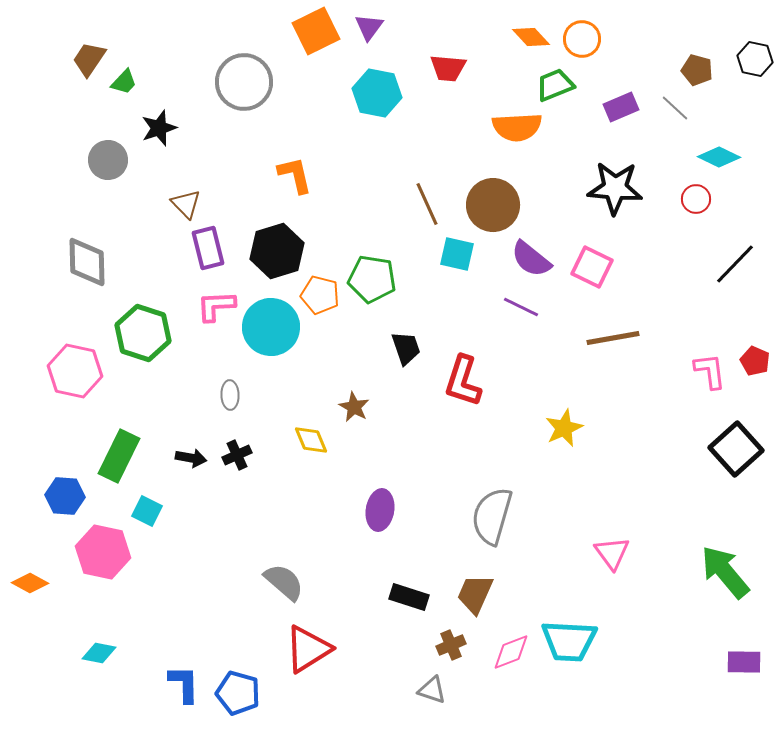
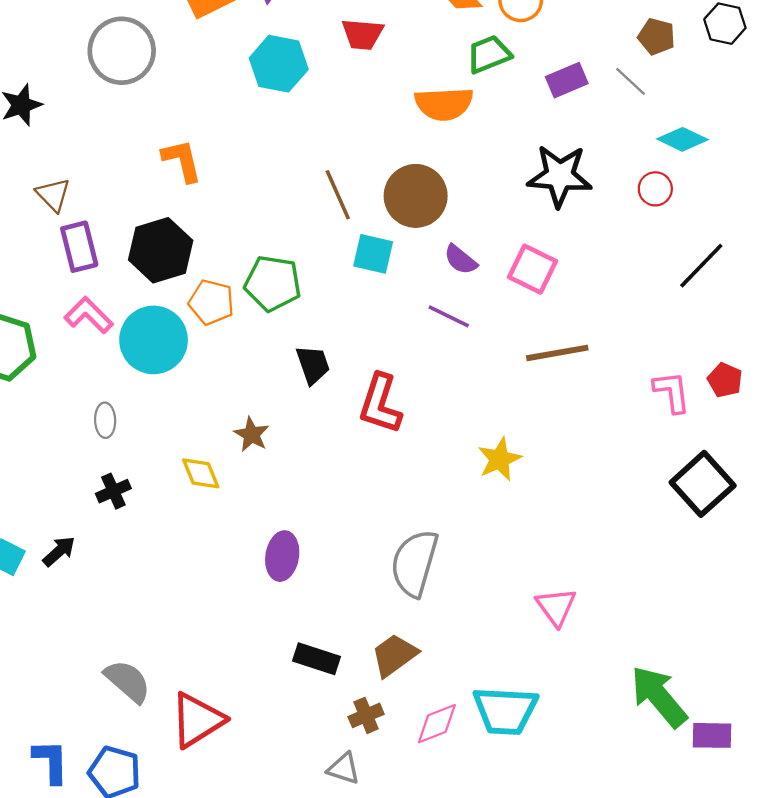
purple semicircle: (531, 259) -> (460, 260), size x0.7
pink L-shape: (216, 306) -> (89, 315), turned 48
black arrow: (191, 458) -> (59, 551), moved, turned -52
green arrow: (725, 572) -> (659, 696), moved
gray semicircle: (284, 582) -> (128, 681), moved
brown trapezoid: (475, 594) -> (394, 655), turned 30

